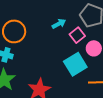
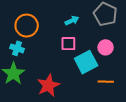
pink square: (77, 35) -> (68, 44), moved, turned 35

